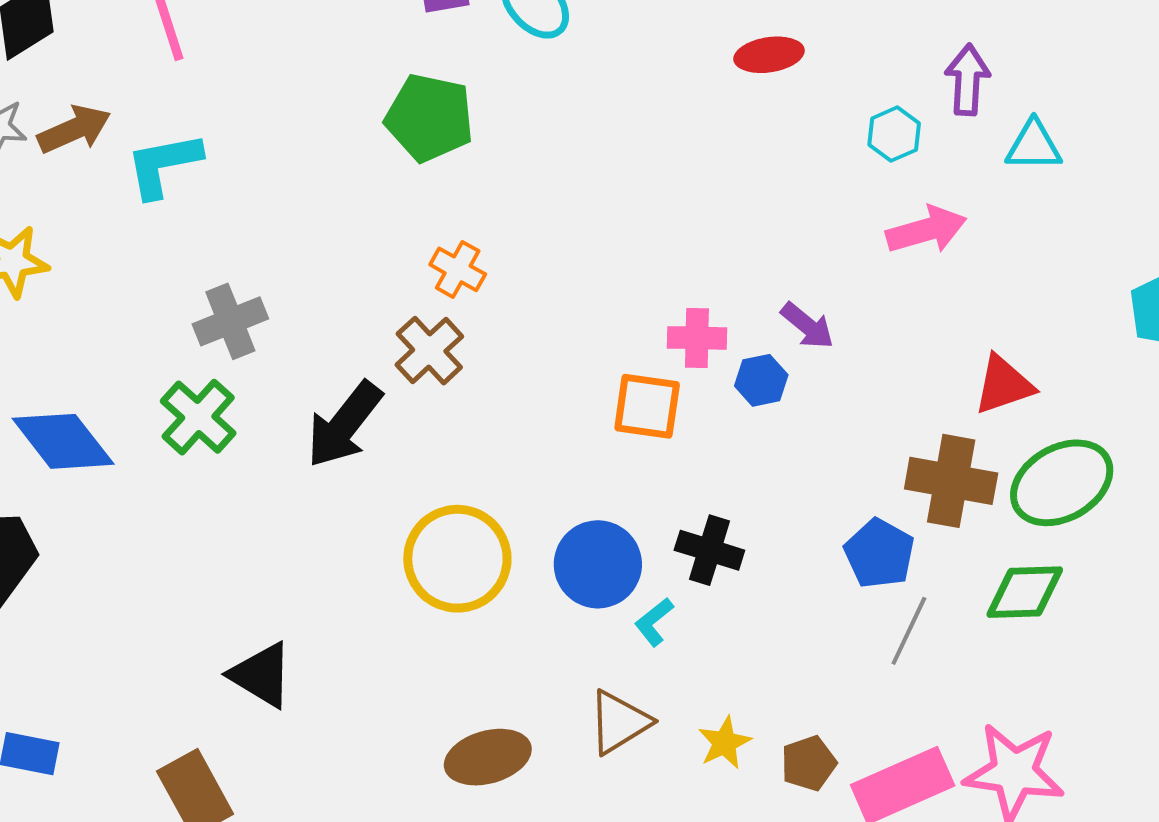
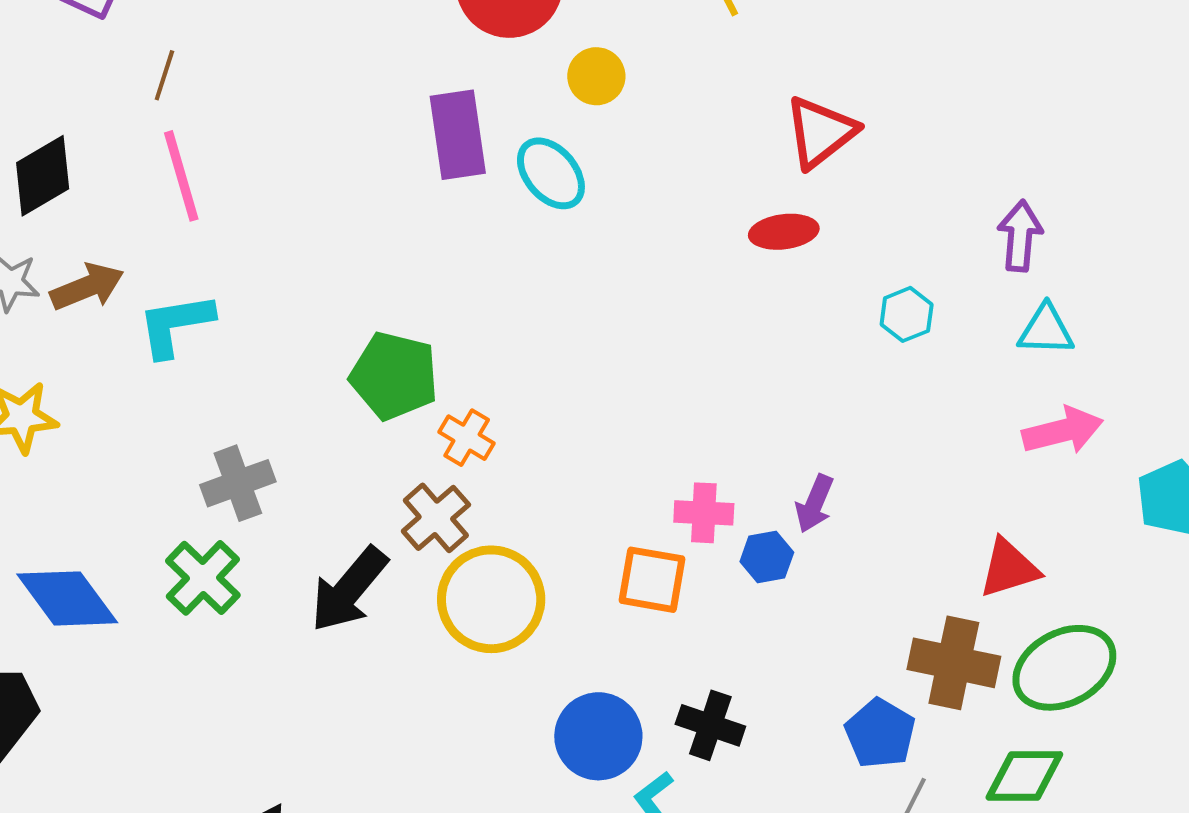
purple arrow: (967, 80) -> (1020, 236), moved
green pentagon: (429, 118) -> (394, 376), moved
pink arrow: (926, 230) -> (1063, 431), moved
purple arrow: (807, 326) -> (815, 504), turned 72
yellow circle: (457, 559) -> (491, 599), moved

